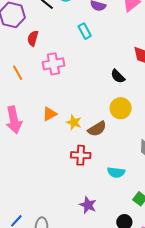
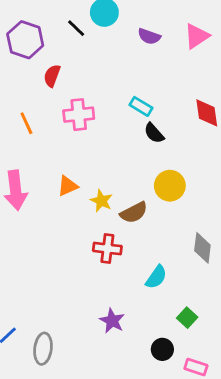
cyan rectangle: (85, 31) -> (141, 106), moved, turned -35
black semicircle: (118, 76) -> (154, 133), moved
cyan semicircle: (116, 172) -> (156, 277), turned -66

